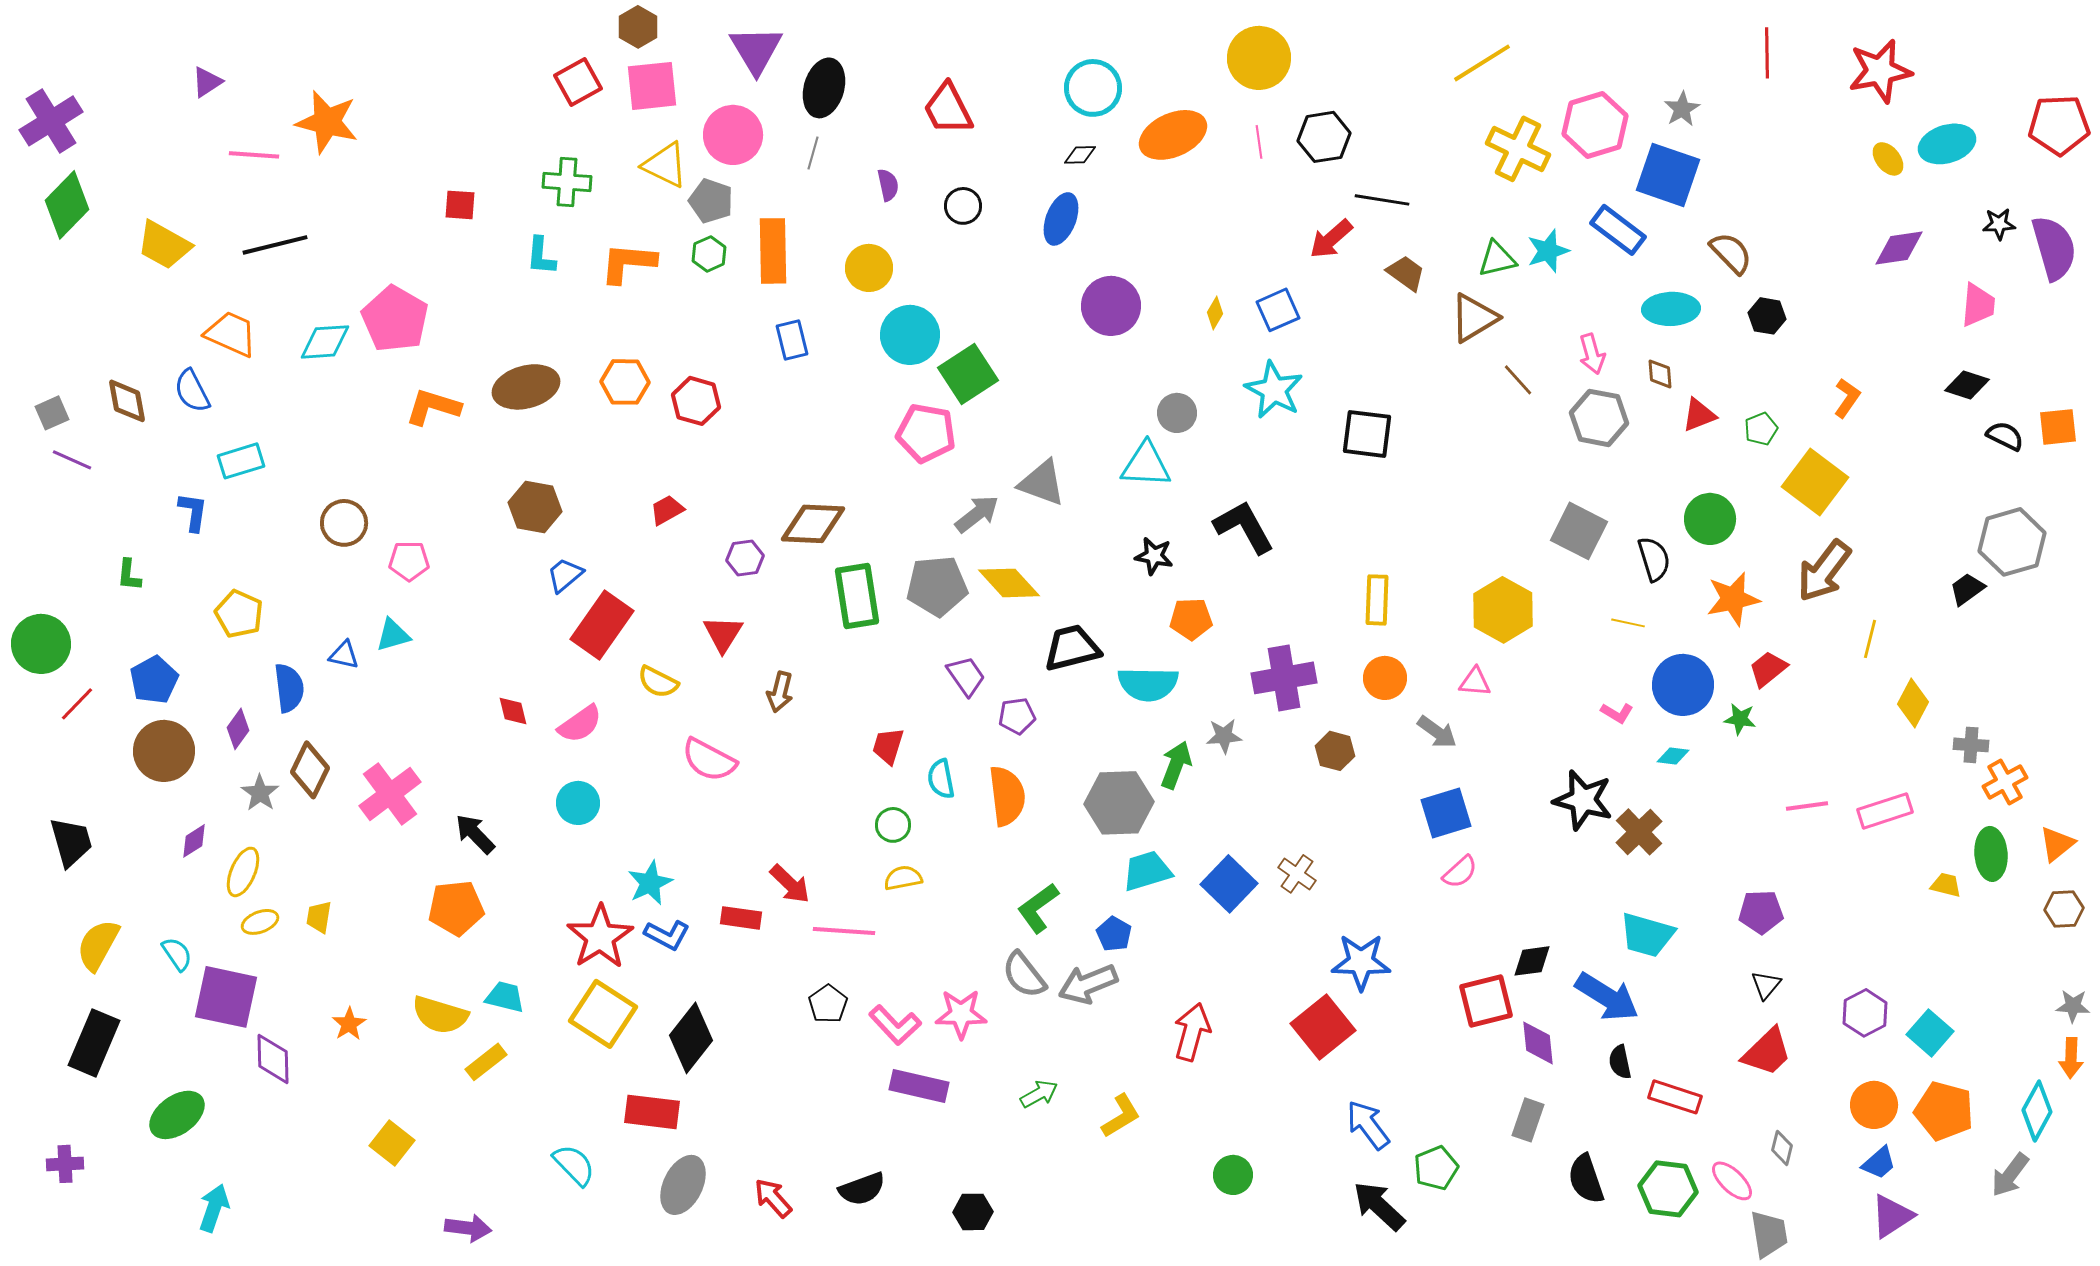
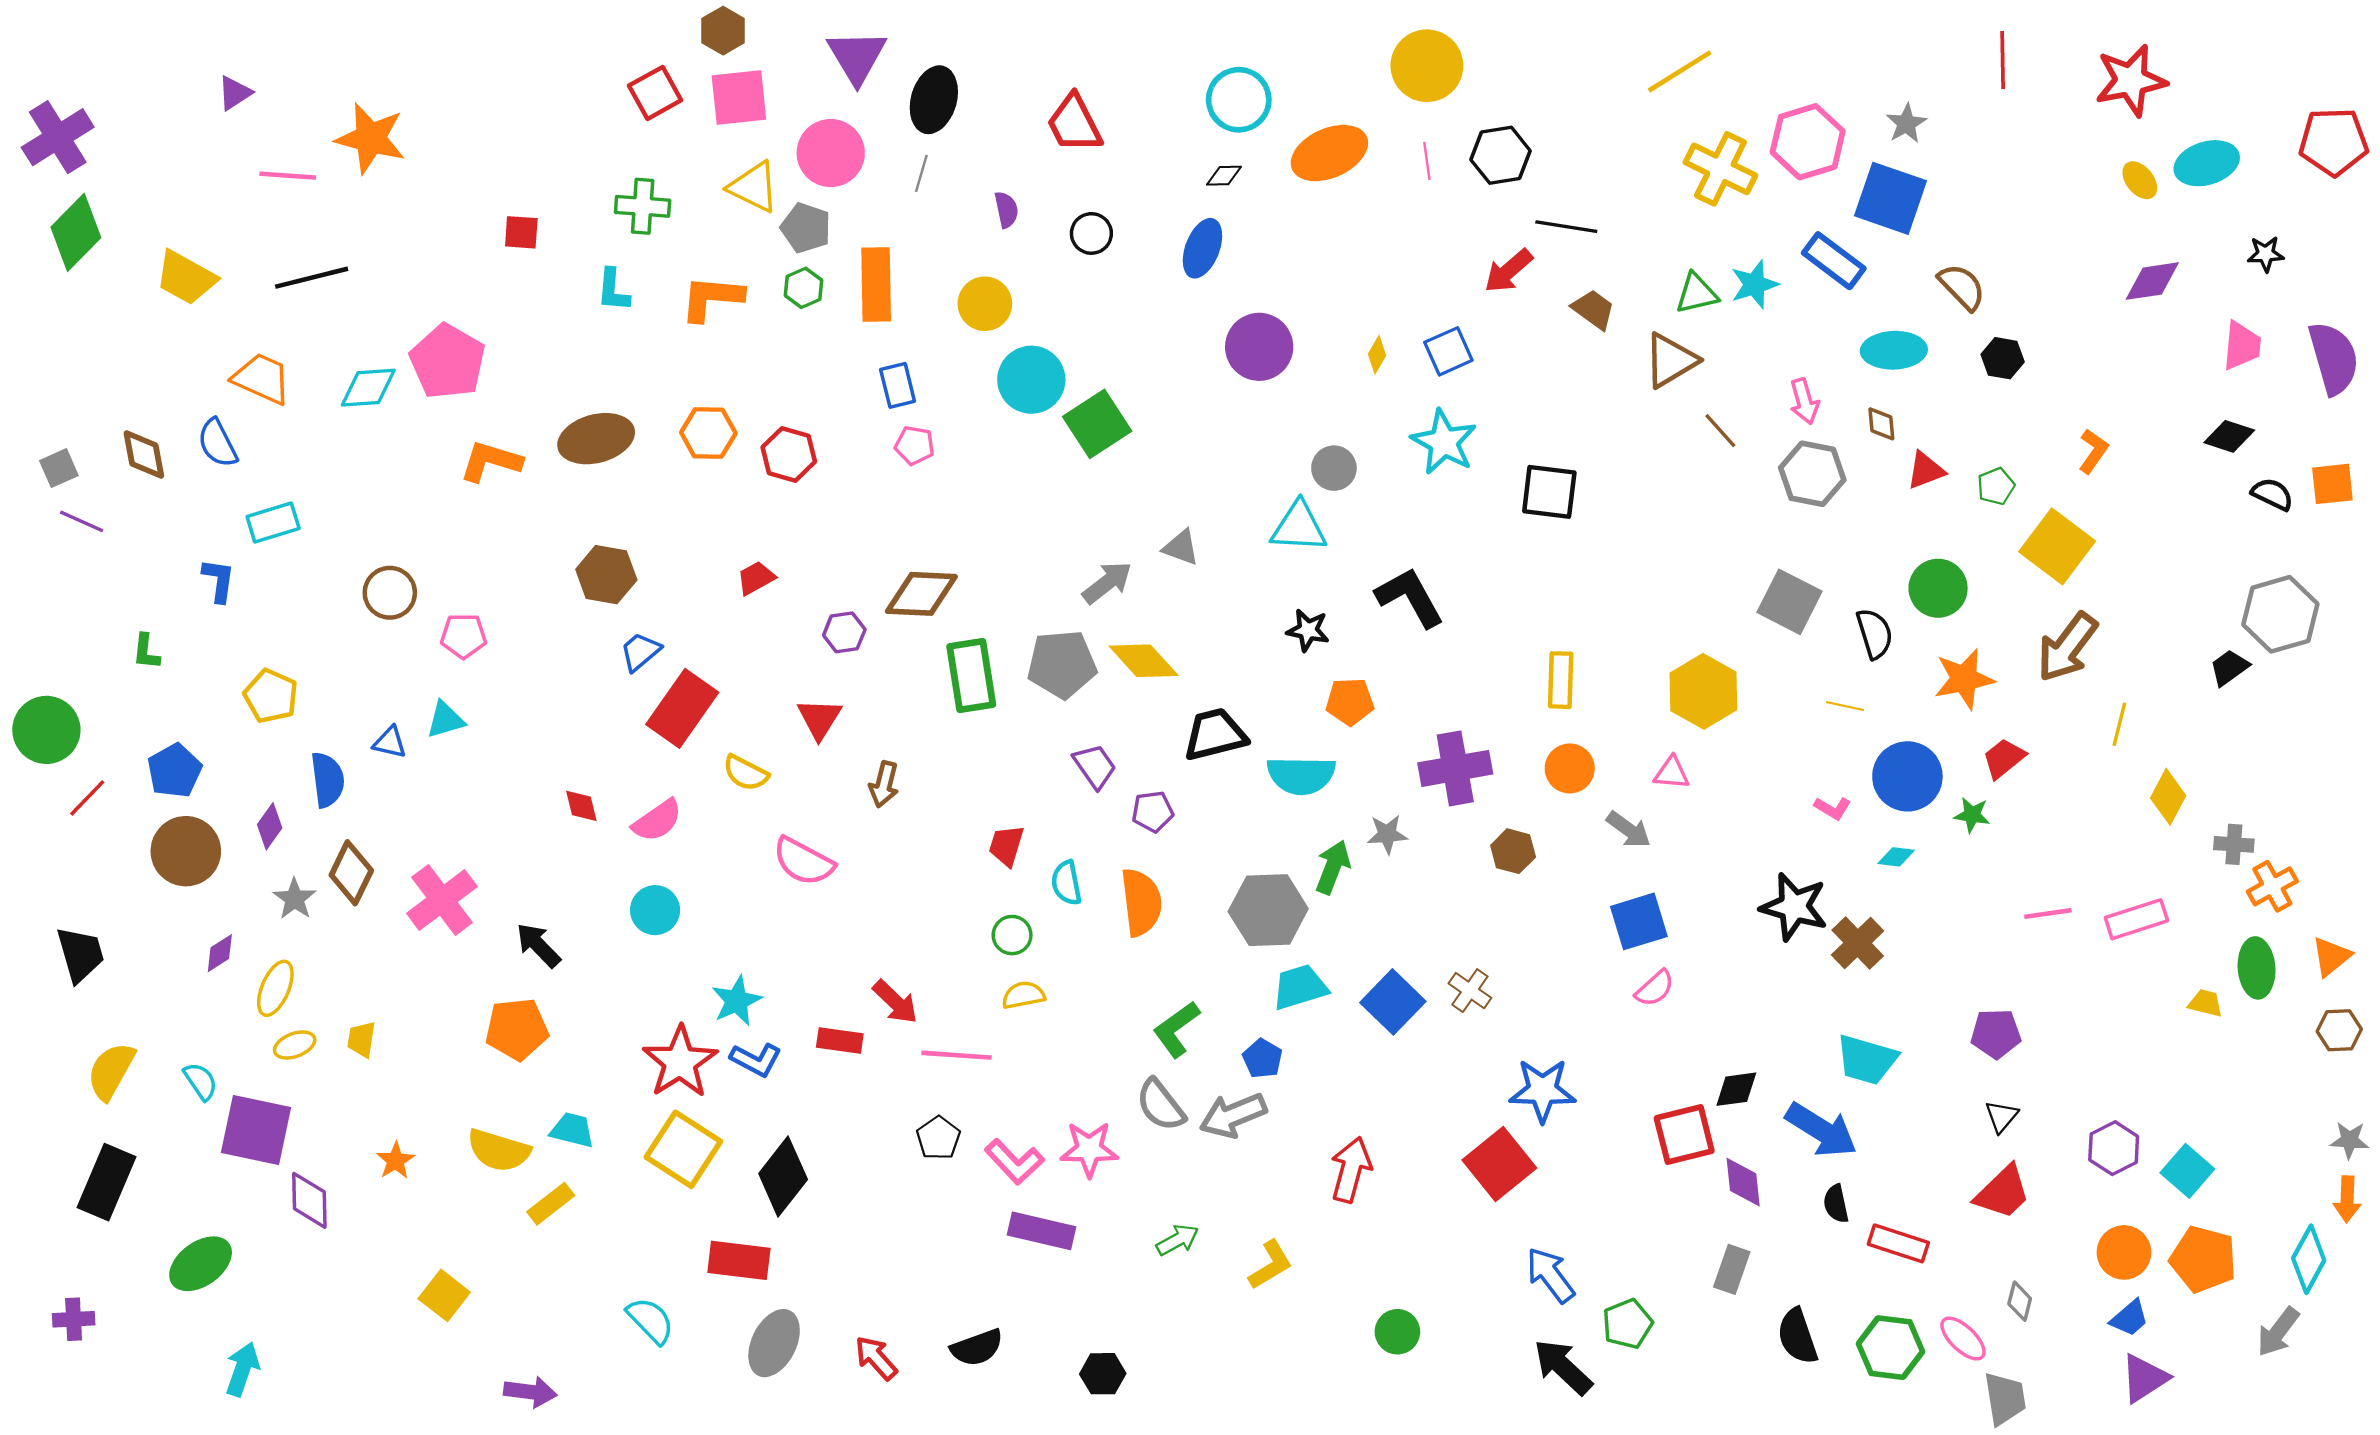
purple semicircle: (2054, 248) -> (2334, 358), moved
pink pentagon: (926, 433) -> (915, 445), moved, size x0.6
gray triangle: (1042, 483) -> (1181, 547), size x0.7

